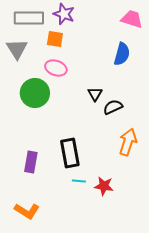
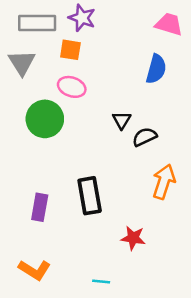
cyan line: (79, 181) -> (101, 281), moved

